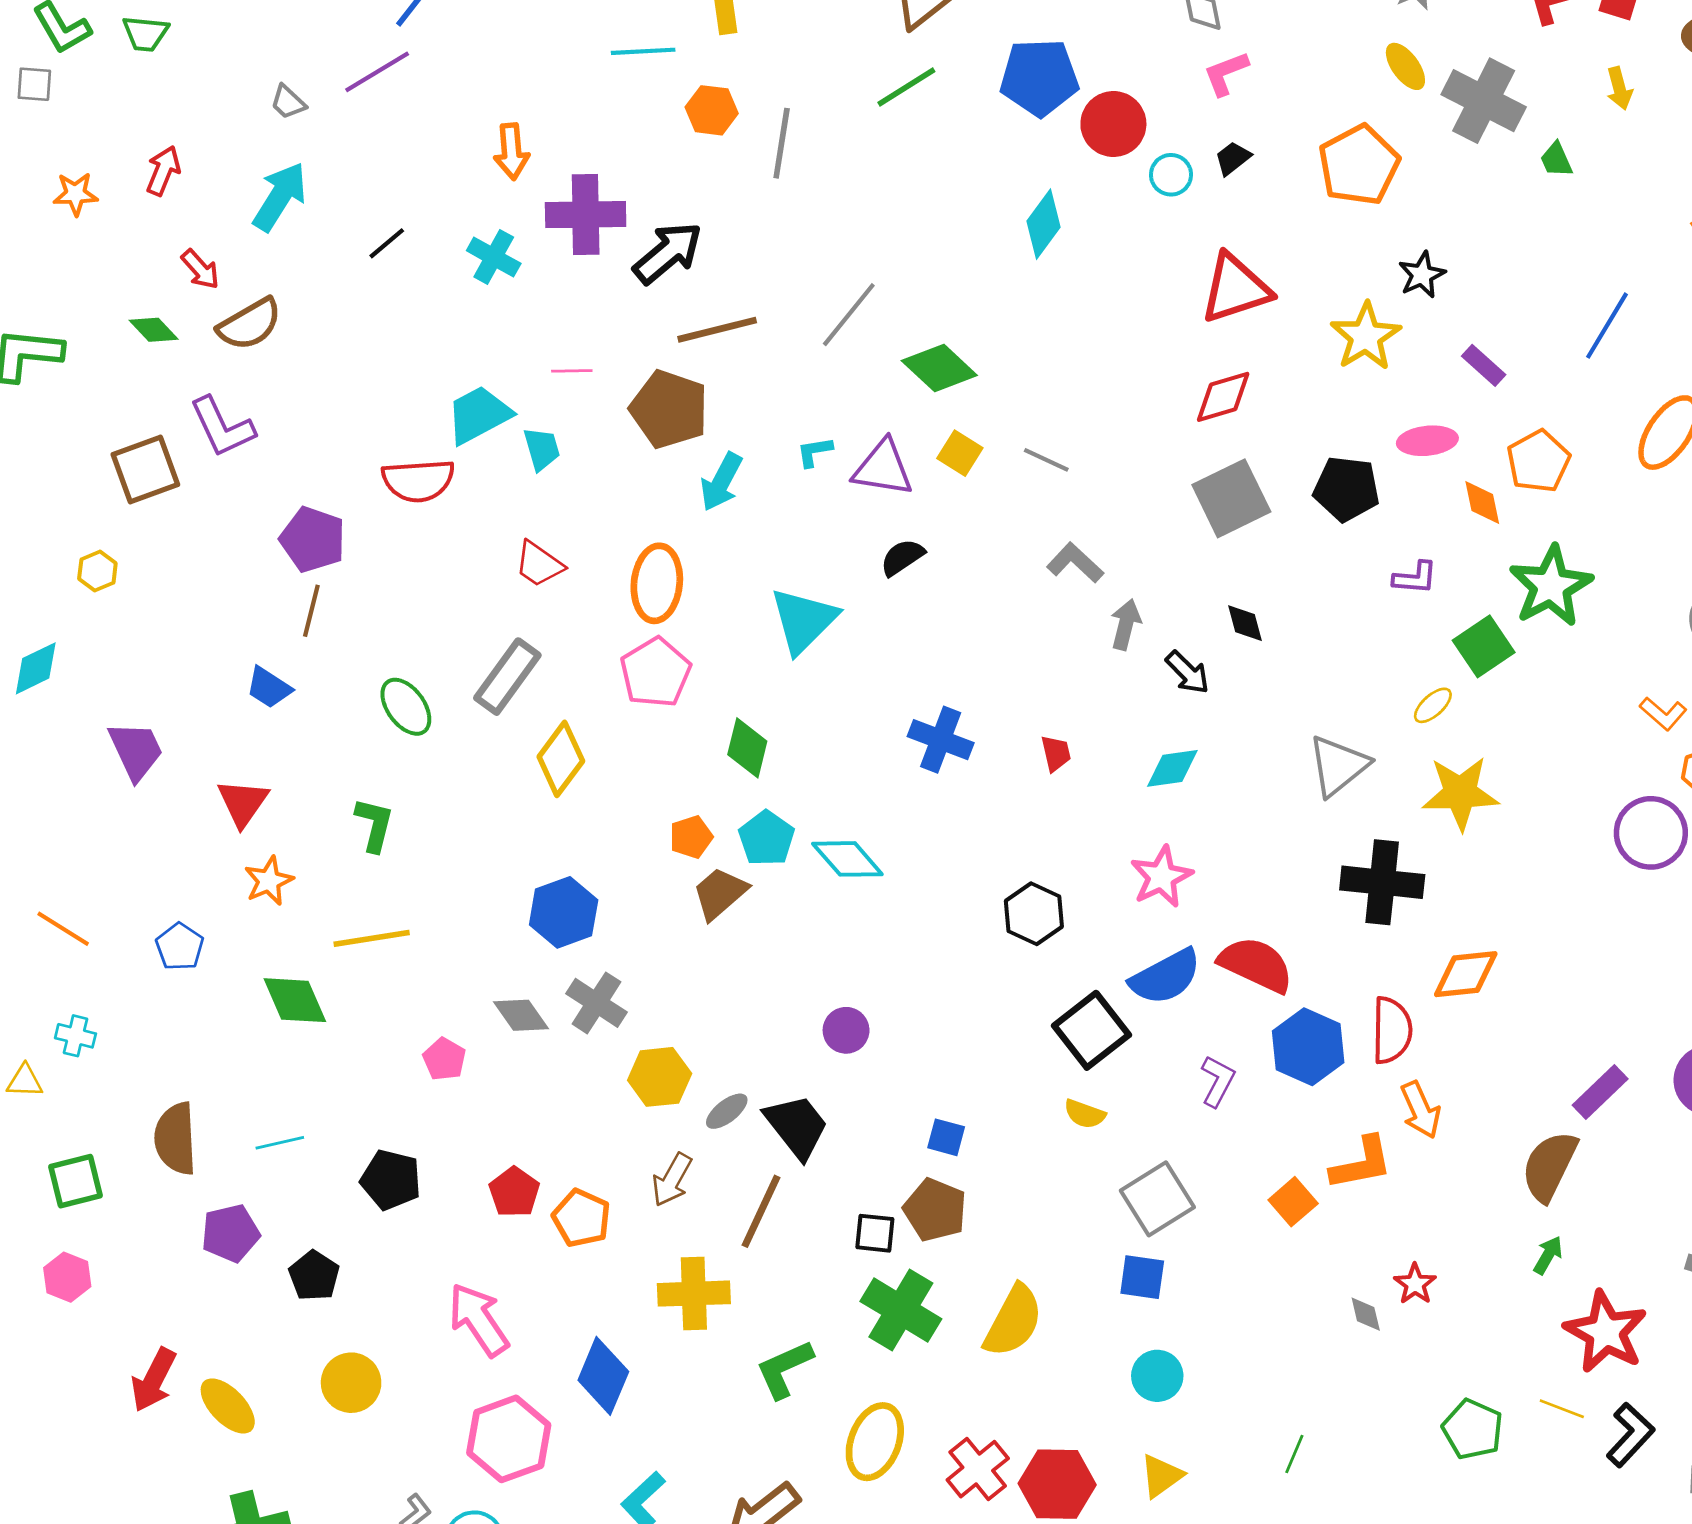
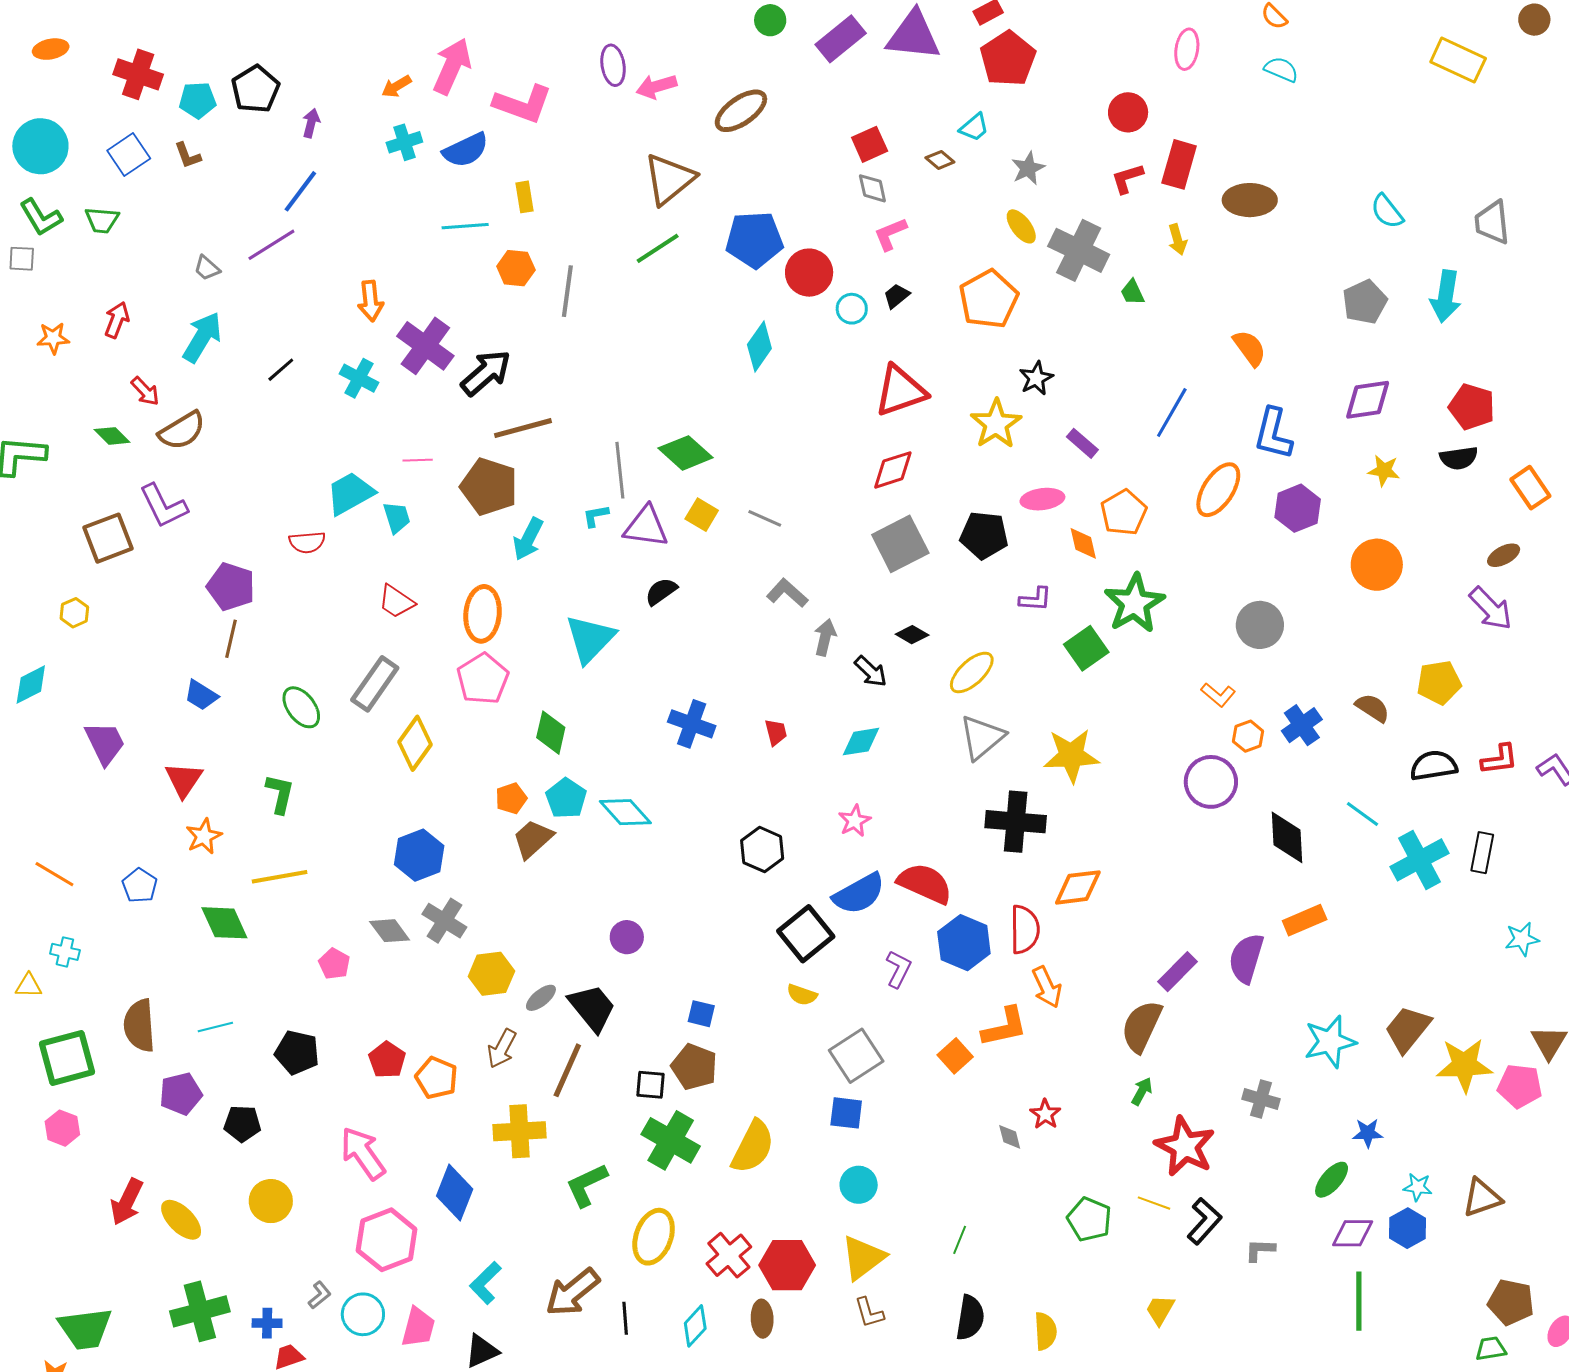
purple cross: (586, 215) -> (425, 346), turned 38
gray line: (849, 315) -> (620, 470), moved, turned -44
red semicircle: (418, 480) -> (307, 542), size x0.7
black diamond: (1245, 623) -> (912, 635), turned -44
yellow ellipse: (1433, 705) -> (972, 672), moved, size x1.6
pink star: (1161, 877) -> (855, 821), size x0.7
green square: (75, 1181) -> (67, 1058), size x1.4
black pentagon: (314, 1276) -> (242, 1124), turned -30
yellow triangle: (1161, 1476) -> (863, 1258), size x1.4

